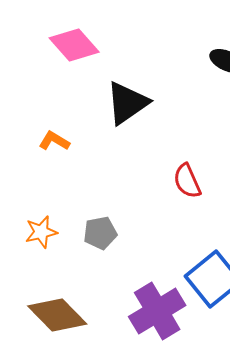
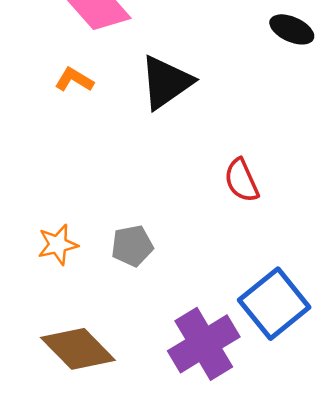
orange L-shape: (54, 141) -> (74, 80), moved

